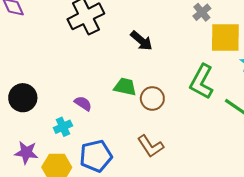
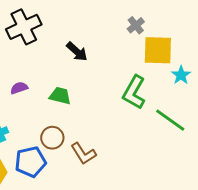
brown circle: (152, 98) -> (52, 138), moved
purple semicircle: (83, 103) -> (19, 88), moved, turned -54

